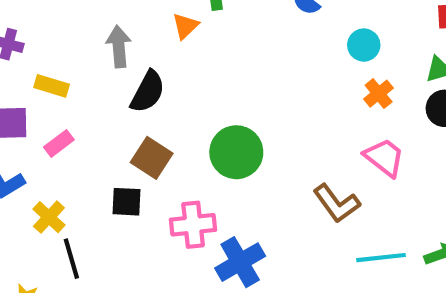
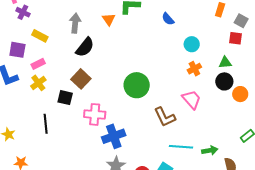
orange triangle: (185, 26) -> (109, 19), turned -32
green circle: (236, 152) -> (137, 85), moved
yellow cross: (49, 217) -> (38, 83), moved
black line: (71, 259) -> (46, 124), moved

